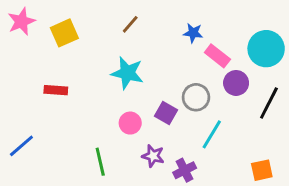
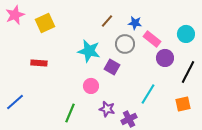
brown line: (130, 24) -> (107, 21), moved
cyan circle: (266, 49) -> (186, 34), size x0.7
gray circle: (196, 97) -> (125, 44), moved
purple square: (166, 113) -> (112, 67), moved
green line: (100, 162) -> (70, 113), turned 36
orange square: (262, 170) -> (183, 104), moved

